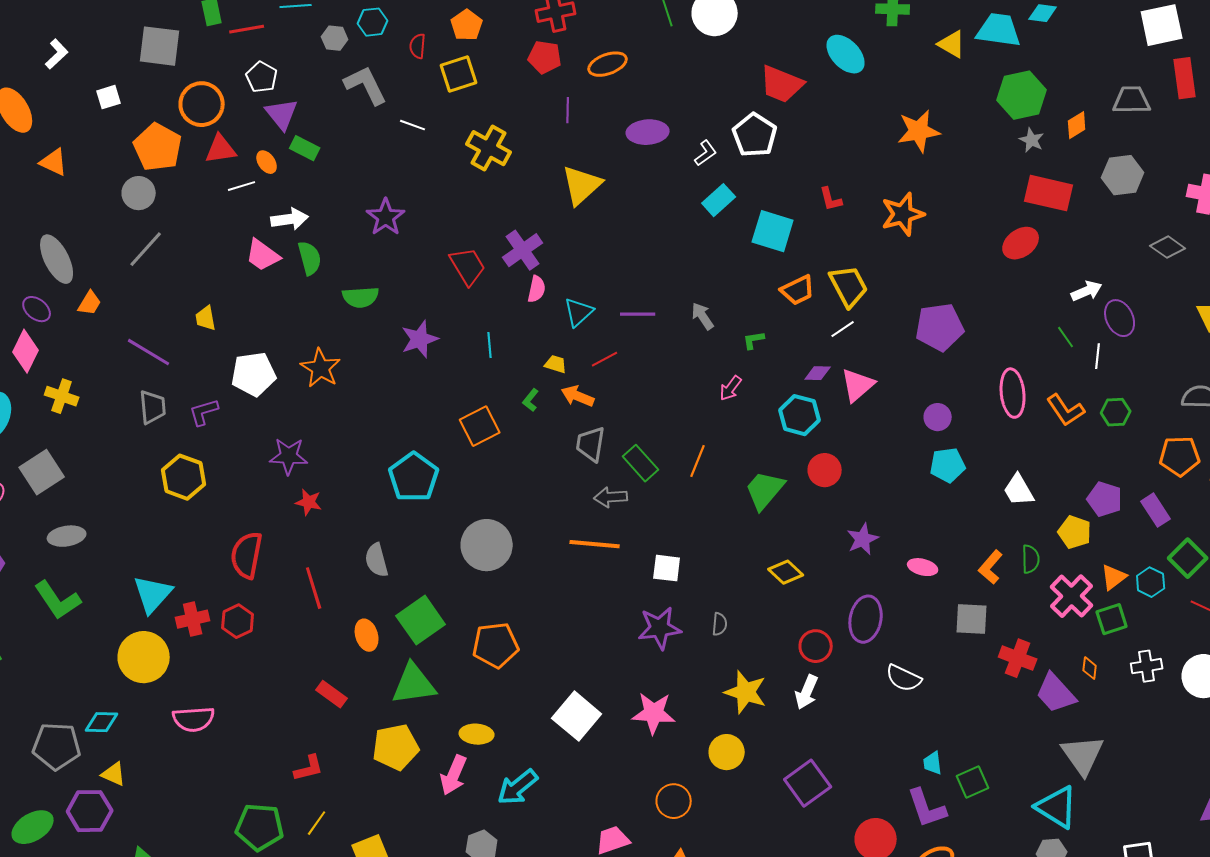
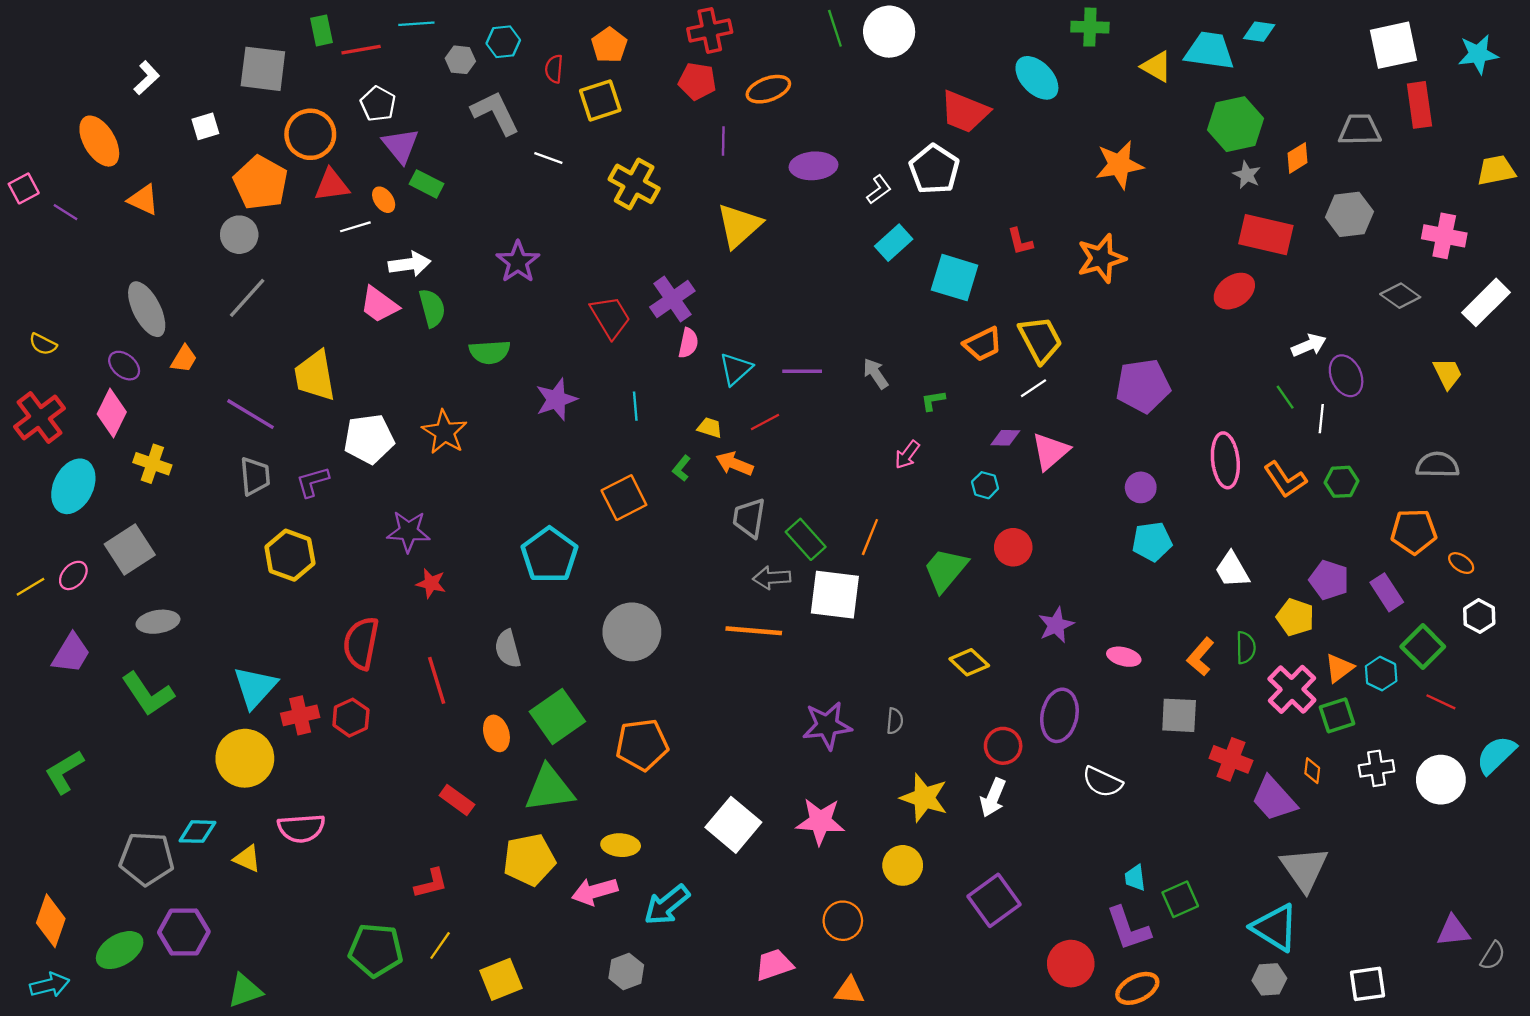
yellow trapezoid: (206, 318) -> (315, 376), size x1.8
cyan hexagon: (800, 415) -> (985, 485), size x0.6
white square: (667, 568) -> (835, 595), moved, size x1.6
yellow triangle: (114, 774) -> (247, 859), moved
pink arrow: (454, 775) -> (595, 891), turned 51

